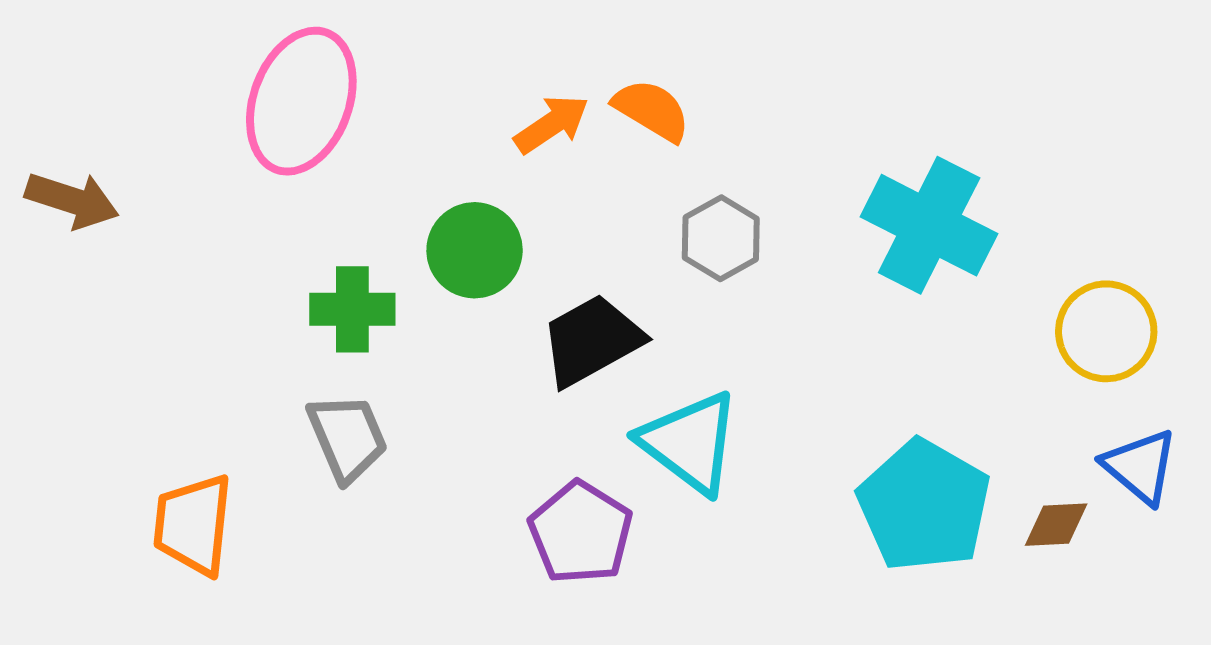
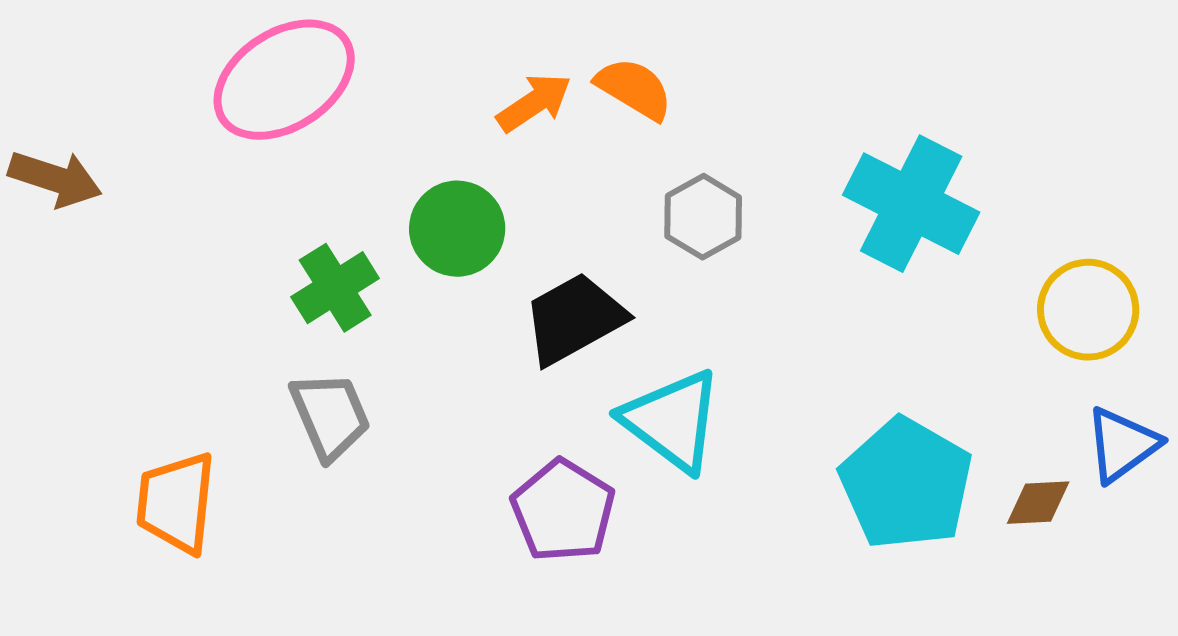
pink ellipse: (301, 101) -> (284, 80), turned 37
green cross: (352, 309) -> (335, 288), turned -32
blue triangle: (1140, 467) -> (1122, 445), turned 44

